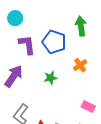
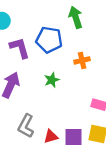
orange cross: (80, 65) -> (82, 60), turned 32

